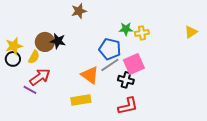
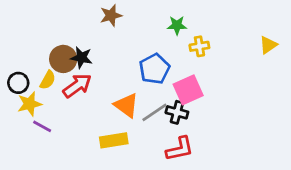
green star: (126, 29) -> (177, 25), moved
yellow star: (14, 46) -> (29, 104), moved
blue pentagon: (110, 49) -> (154, 69), turned 30
gray line: (110, 65) -> (154, 112), moved
red arrow: (40, 77) -> (77, 86), moved

